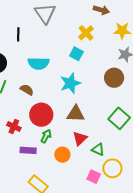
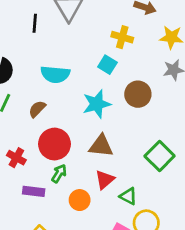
yellow cross: (86, 33) -> (122, 37), turned -35
black line: (18, 34) -> (35, 23), moved
brown circle: (114, 78) -> (138, 94), moved
brown semicircle: (27, 90) -> (37, 109), turned -80

